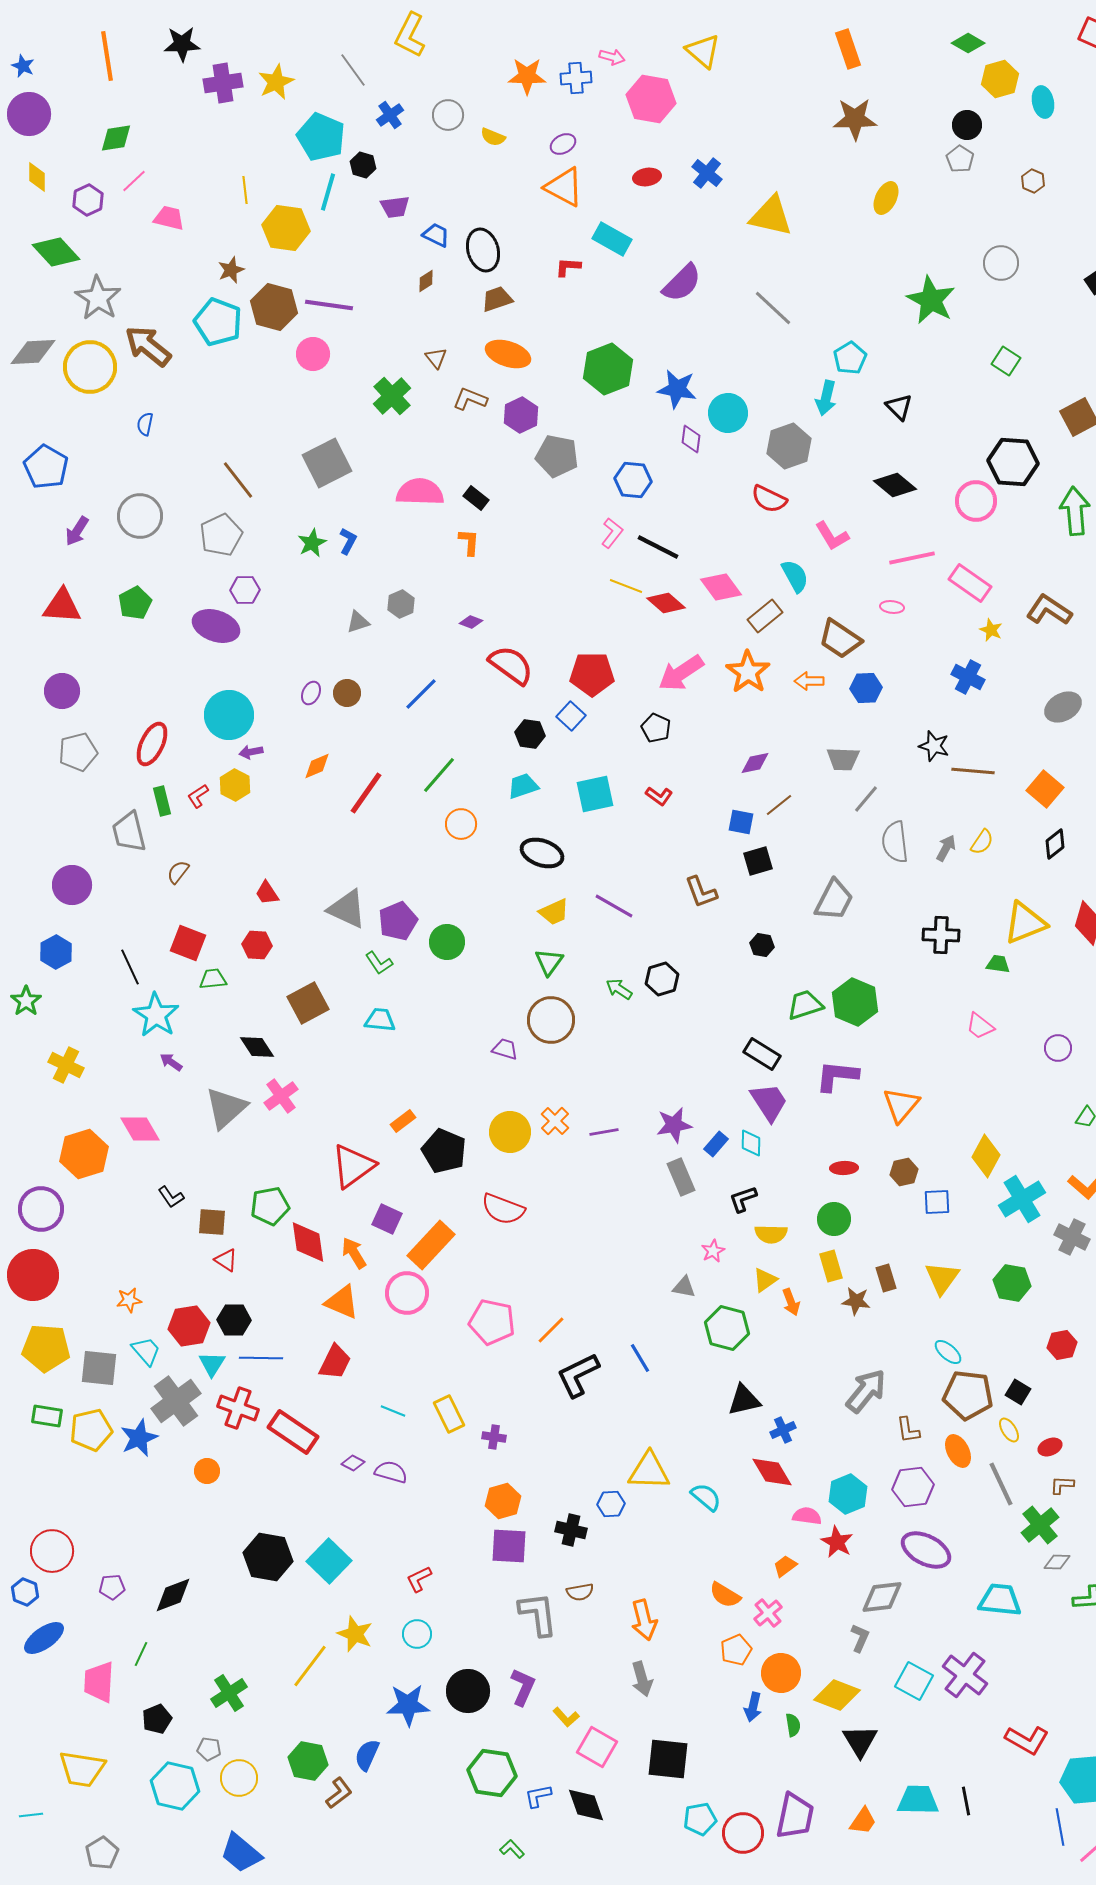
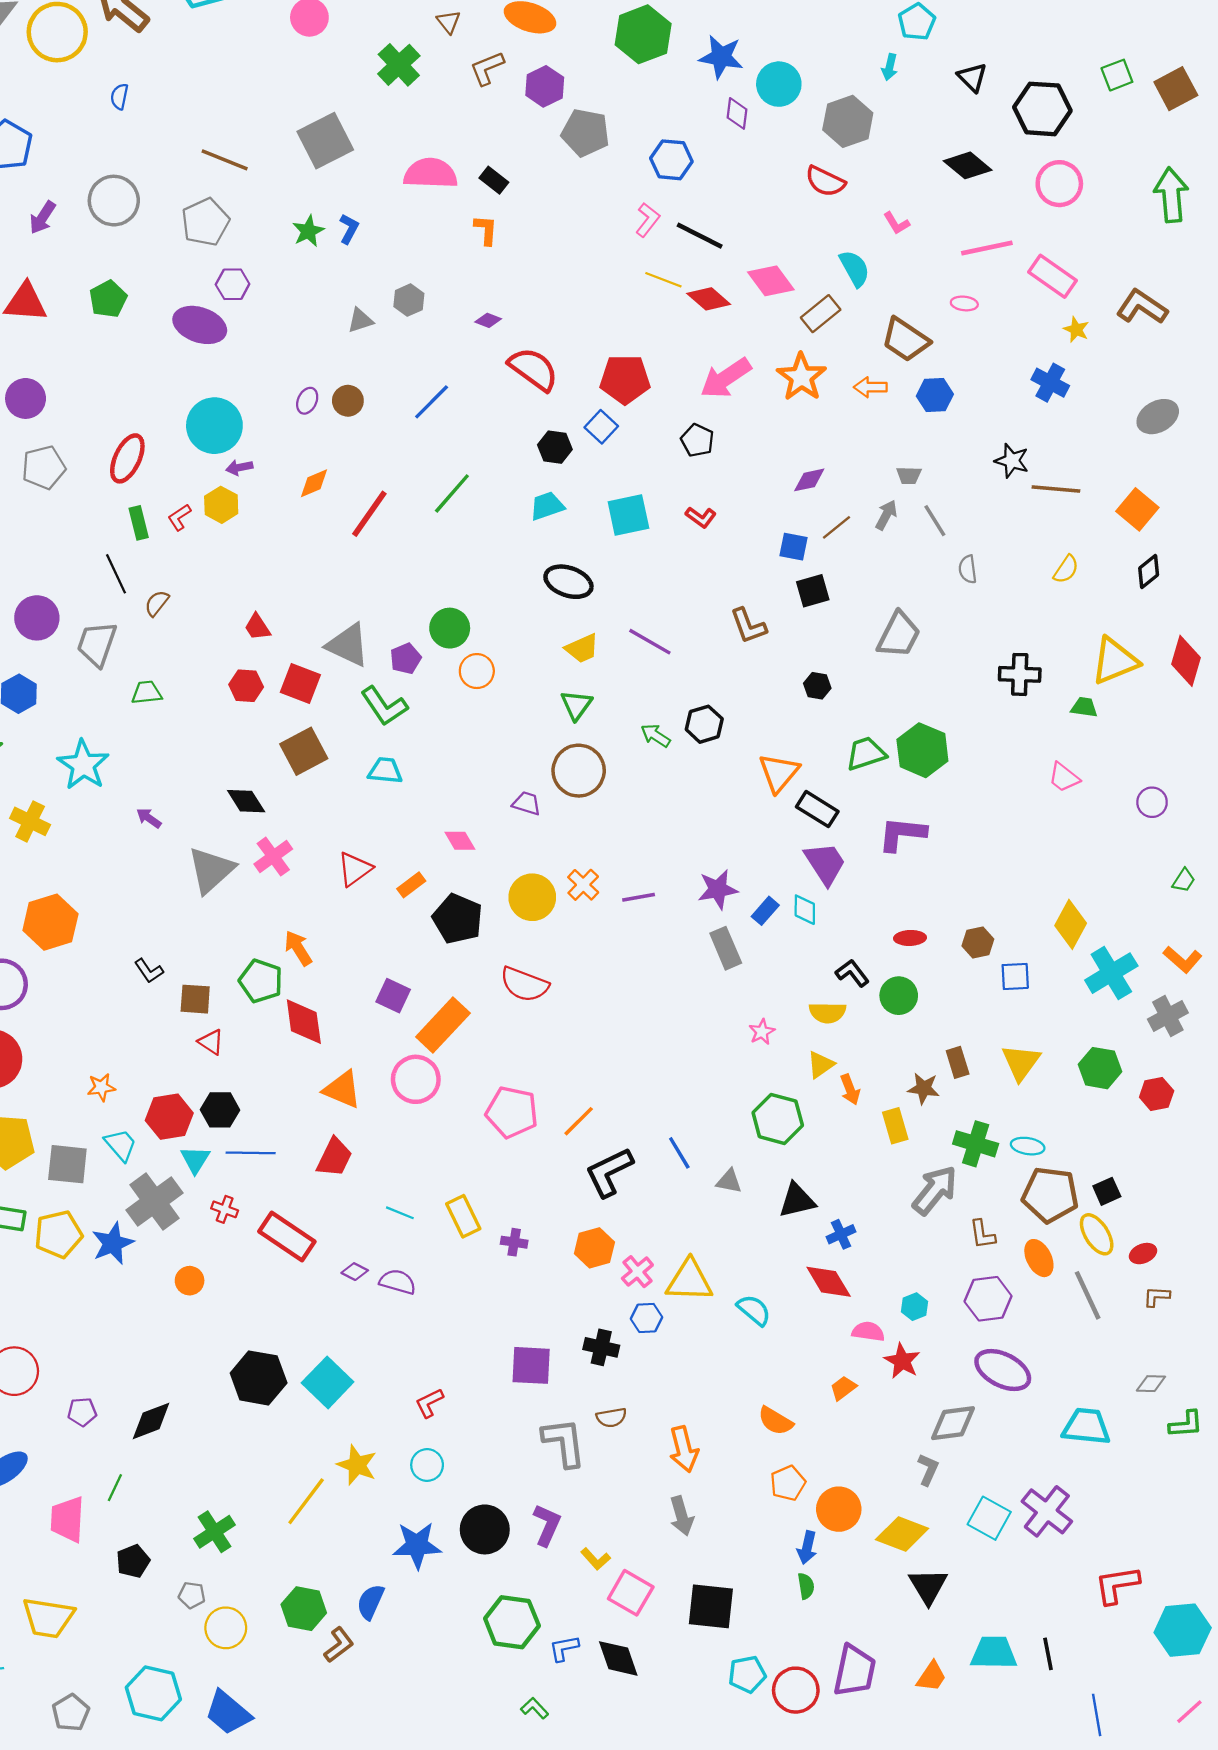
green square: (1006, 361) -> (1117, 75), moved, turned 36
cyan arrow: (826, 398) -> (890, 67), size x0.7
brown L-shape: (470, 399) -> (487, 68), turned -44
black hexagon: (1013, 462) -> (1042, 109), moved
brown line: (238, 480) -> (225, 160), turned -30
pink L-shape: (832, 536) -> (896, 223), size x0.7
gray trapezoid: (843, 759) -> (909, 475), size x0.7
gray line: (866, 799) -> (935, 521), turned -72
orange circle: (461, 824) -> (477, 671), moved
gray trapezoid: (129, 832) -> (97, 644), moved, turned 33
gray semicircle: (895, 842) -> (968, 569), size x0.6
gray arrow: (946, 848) -> (886, 515), moved
purple pentagon: (398, 921) -> (406, 659), size x0.7
green circle: (447, 942) -> (450, 628), moved
red square: (188, 943) -> (300, 683), moved
green L-shape: (379, 963) -> (384, 706), size x1.5
black line: (130, 967) -> (116, 574), moved
green trapezoid: (213, 979) -> (147, 693), moved
cyan star: (156, 1015) -> (83, 765), moved
orange triangle: (901, 1105) -> (779, 773), moved
pink diamond: (140, 1129) -> (460, 841), moved, size x0.7
red triangle: (353, 1166) -> (355, 869), moved, size x0.7
black L-shape: (743, 1199) -> (852, 973), moved, turned 72
green pentagon: (270, 1206) -> (261, 981), turned 30
gray cross: (1072, 1237) -> (1168, 1016), turned 36
orange arrow: (354, 1253) -> (298, 948), moved
yellow rectangle: (831, 1266) -> (895, 1126), moved
gray triangle: (684, 1287) -> (729, 1181), moved
red hexagon: (1062, 1345) -> (1157, 1094), moved
cyan ellipse: (948, 1352) -> (1028, 1146), turned -32
black square: (1018, 1392) -> (1107, 1191), turned 35
red cross: (238, 1408) -> (225, 1209), size x0.6
yellow ellipse: (1009, 1430) -> (1097, 1234), size x1.5
cyan hexagon: (848, 1494) -> (915, 1307), size x0.6
orange hexagon: (503, 1501) -> (594, 1248), moved
green cross: (1040, 1525) -> (976, 1144), moved, turned -33
pink cross: (768, 1613) -> (637, 1272), moved
green semicircle: (793, 1725) -> (806, 1586), moved
red L-shape: (1027, 1740) -> (1117, 1585), turned 141
cyan hexagon: (175, 1786) -> (153, 1693), moved
blue line: (1060, 1827) -> (1097, 1715), moved

